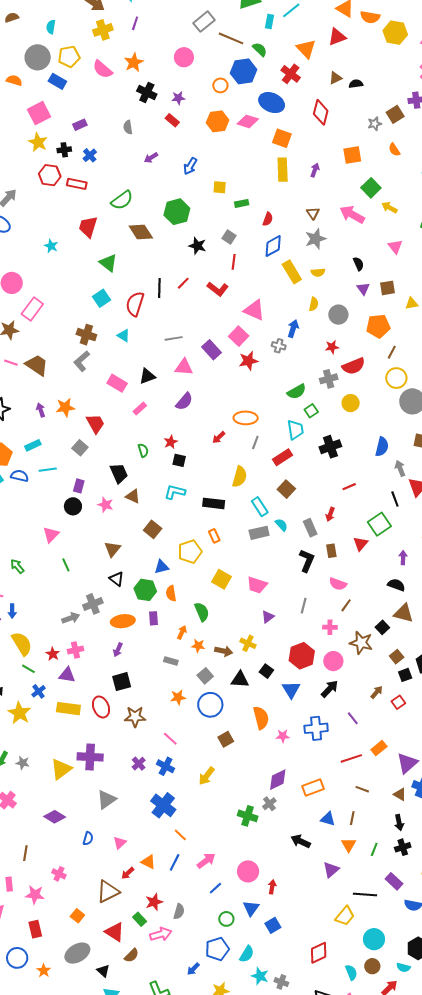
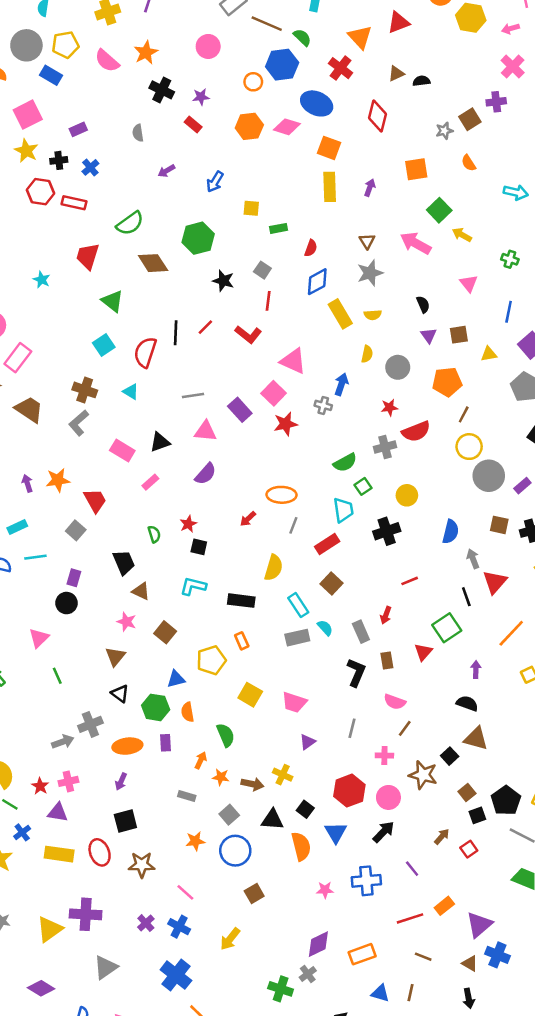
brown trapezoid: (37, 365) -> (29, 410), moved
yellow circle: (351, 403) -> (407, 495), moved
pink star: (105, 505) -> (127, 622), moved
orange semicircle: (261, 718) -> (301, 846), moved

